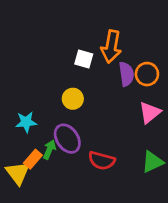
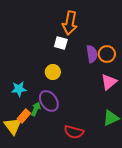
orange arrow: (111, 47) -> (70, 23), moved
red semicircle: (102, 161) -> (74, 132), moved

